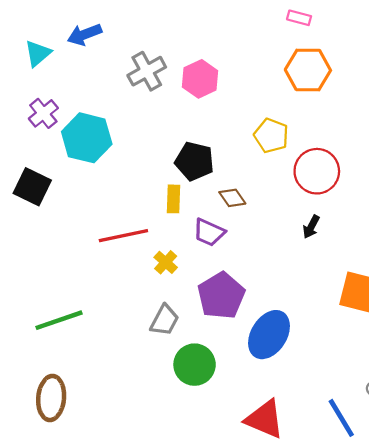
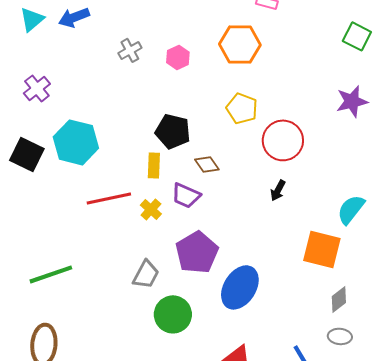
cyan triangle: (38, 53) -> (32, 19), moved
orange hexagon: (308, 70) -> (240, 44), moved
gray cross: (147, 71) -> (130, 50), size x0.7
pink hexagon: (200, 79) -> (178, 57), size x0.7
cyan hexagon: (87, 138) -> (76, 142), moved
yellow cross: (166, 262) -> (151, 209), moved

